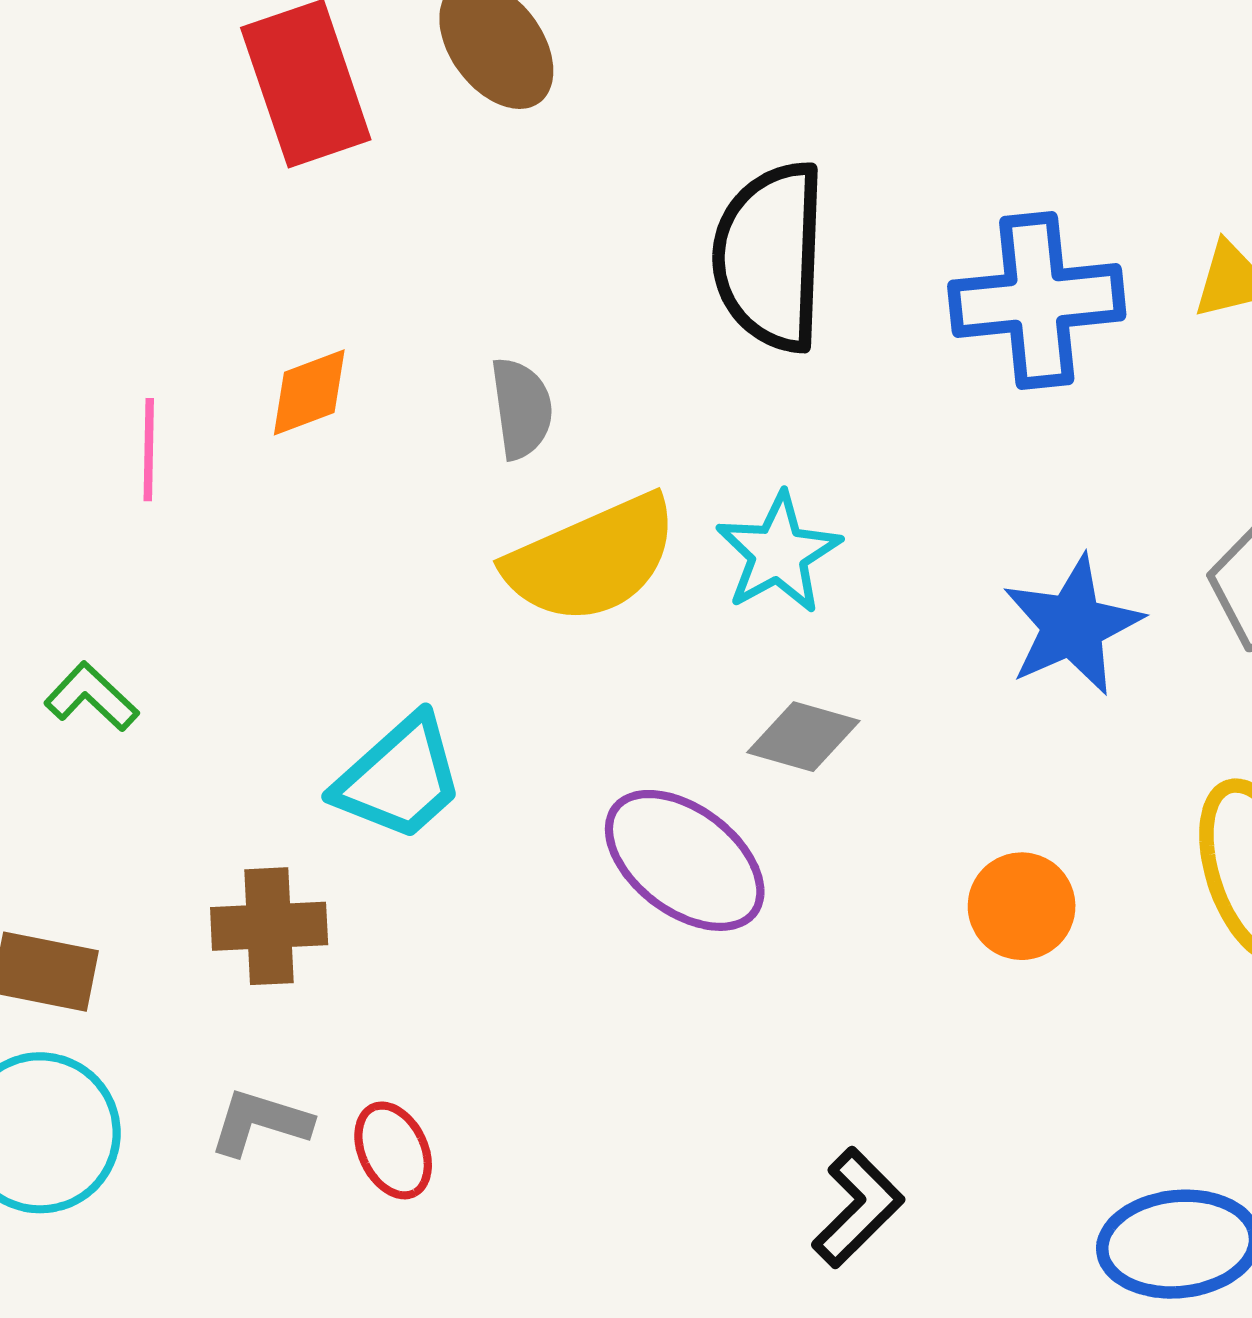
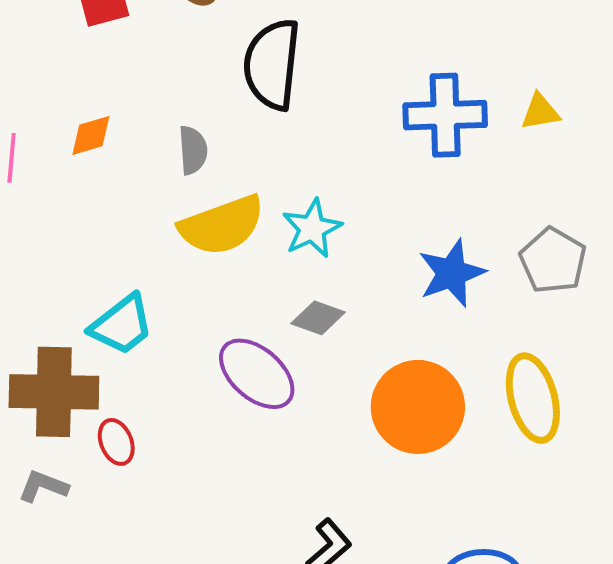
black semicircle: (770, 257) -> (272, 64), moved
orange circle: (1022, 906) -> (418, 407), size x1.8
brown cross: (269, 926) -> (54, 392), size x1.6
red ellipse: (393, 1150) -> (116, 442), moved

